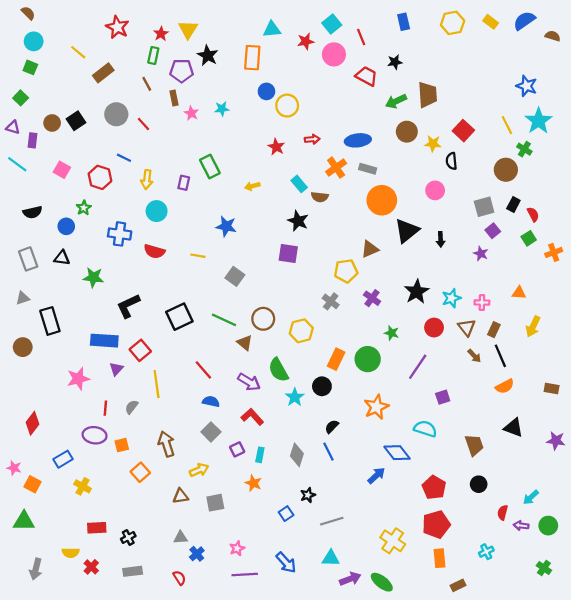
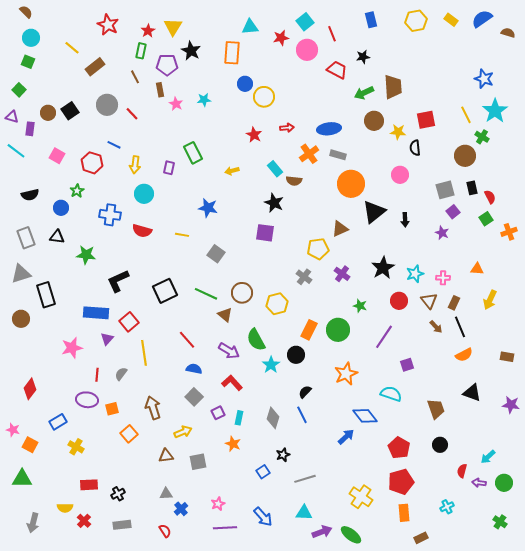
red square: (463, 131) -> (426, 120), turned 36
black rectangle: (513, 205) -> (472, 188), turned -40
gray triangle: (23, 298) -> (21, 274), size x1.5

